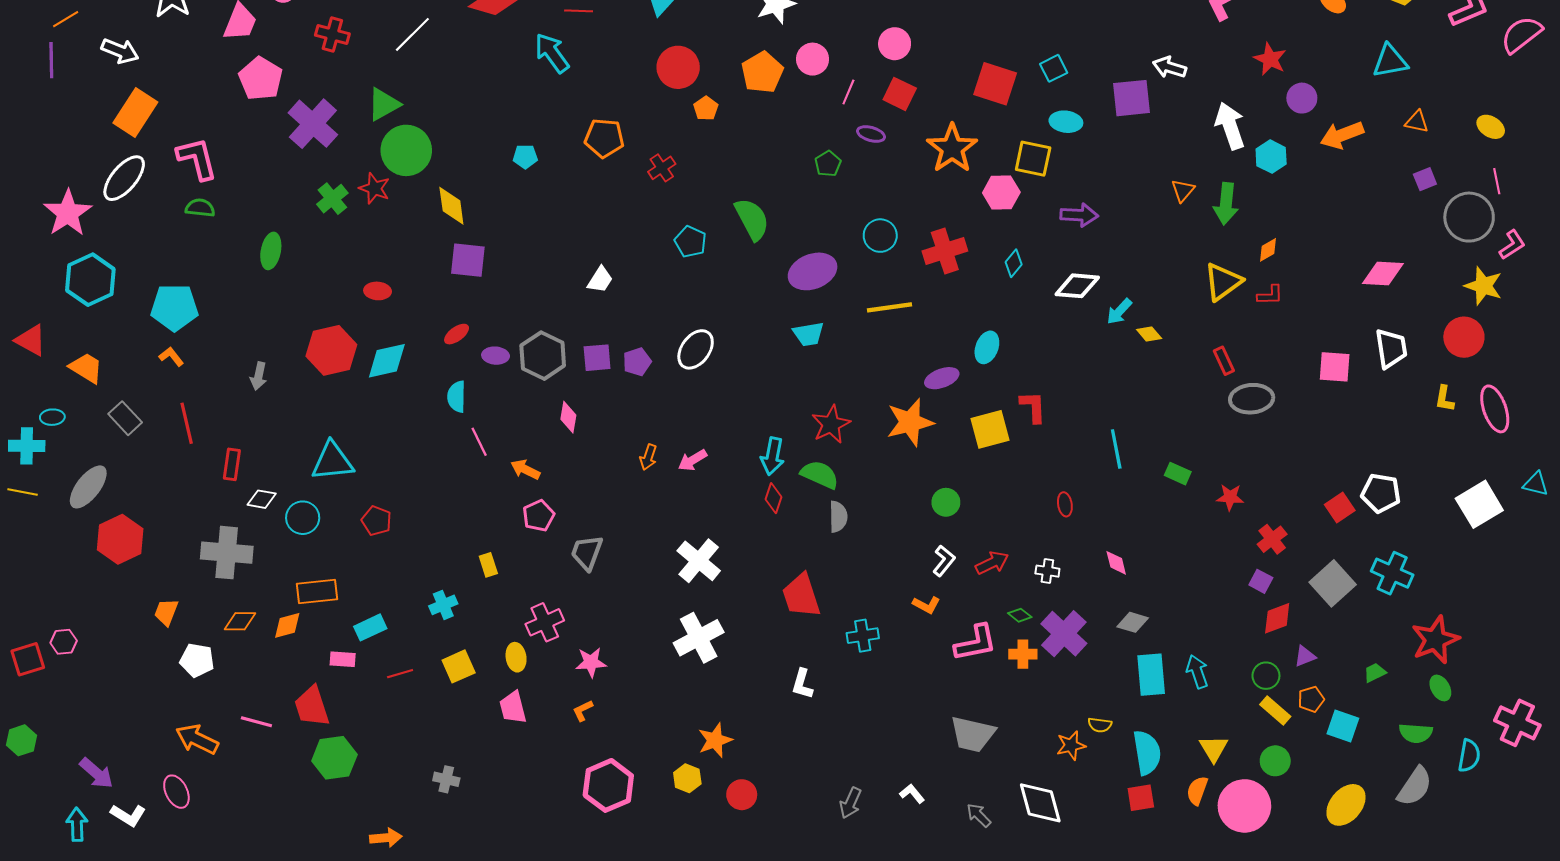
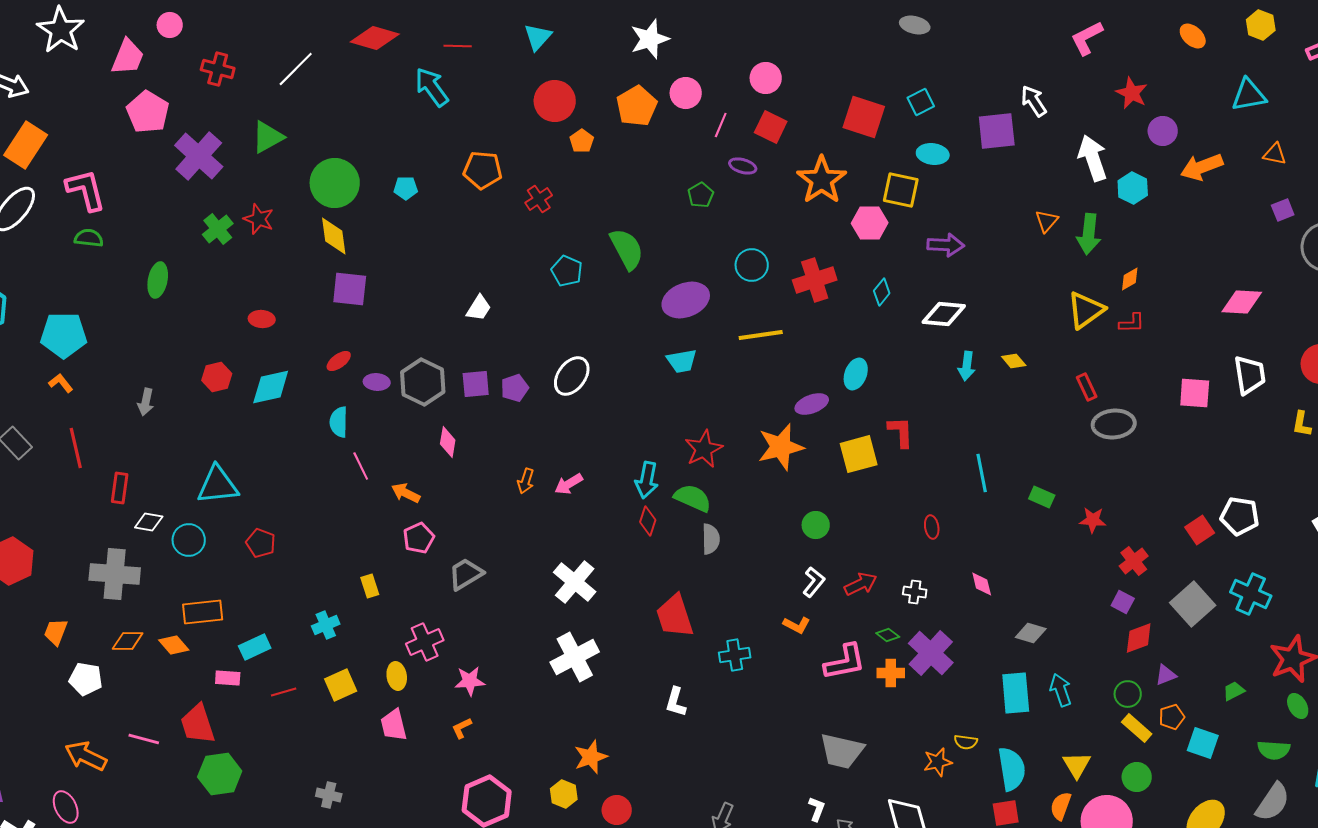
white arrow: (1170, 67) -> (1034, 101), turned 40
green circle: (406, 150) -> (335, 183), moved
cyan arrow: (1119, 311) -> (967, 366), moved, turned -36
red hexagon: (331, 350) -> (217, 377), size x0.6
gray trapezoid: (587, 553) -> (466, 574), turned 39
gray diamond: (1133, 622) -> (1031, 633), moved
orange diamond: (287, 625) -> (174, 645), turned 64
white L-shape: (912, 794) -> (817, 809), moved, turned 60

